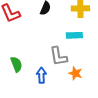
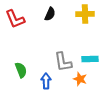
cyan rectangle: (74, 35) -> (90, 59), moved

